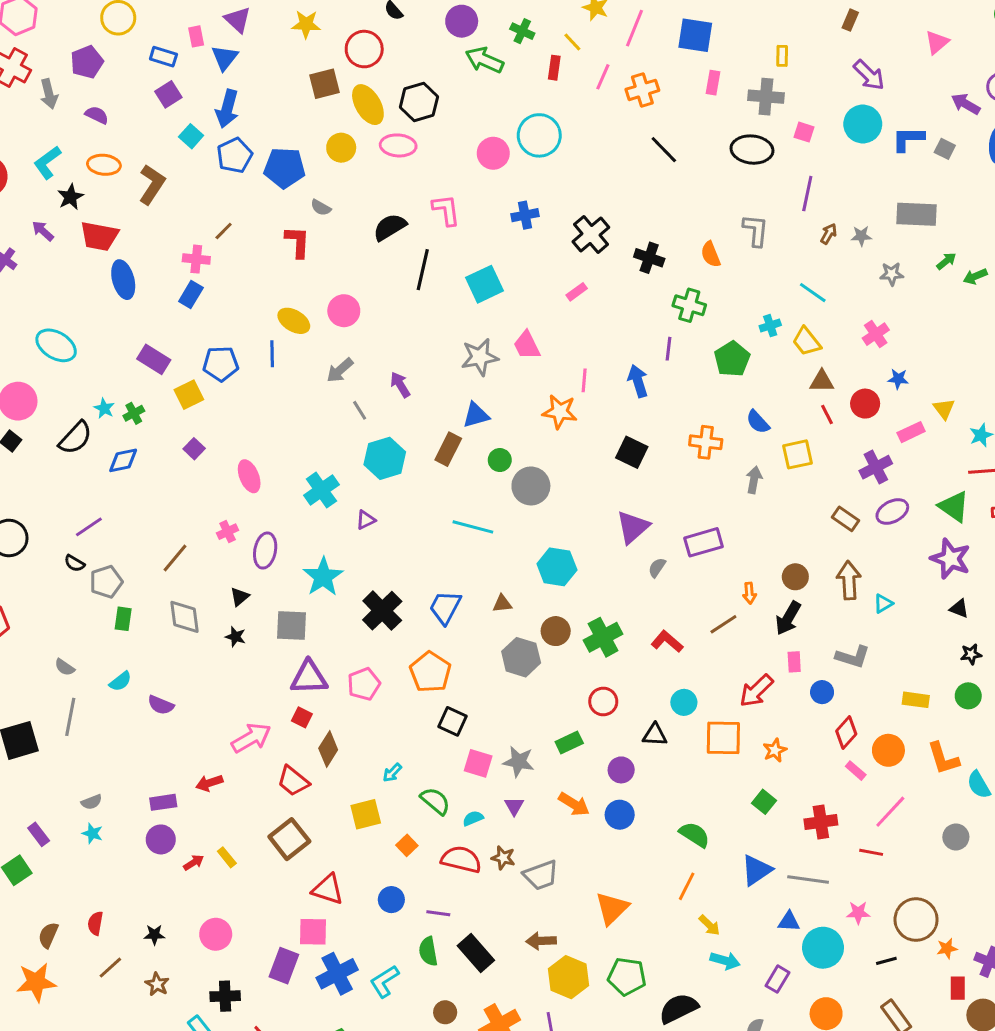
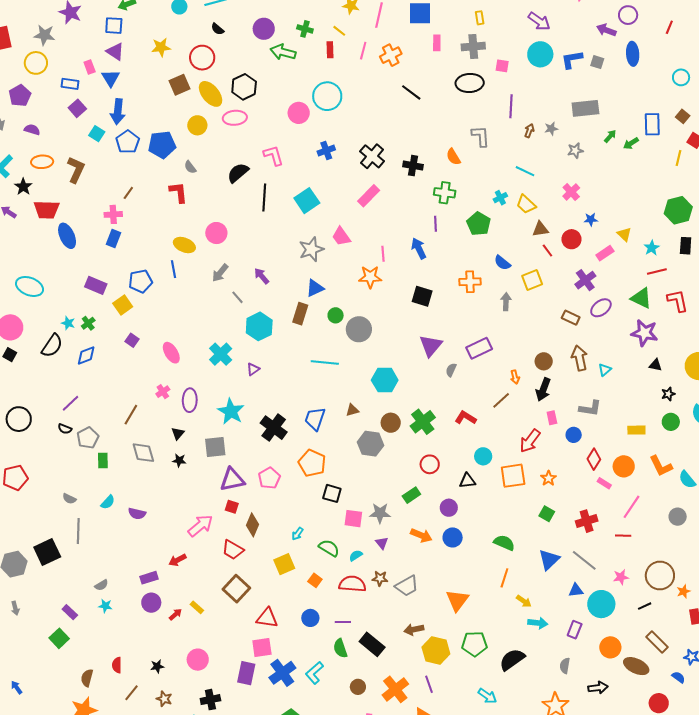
gray semicircle: (321, 208) -> (190, 167), turned 32
pink rectangle: (577, 292) -> (369, 196), size x1.6
gray line: (808, 879) -> (584, 560), turned 40

